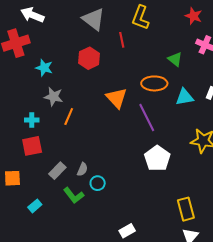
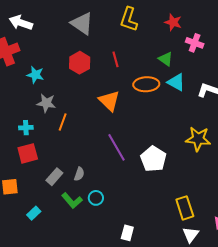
red star: (194, 16) -> (173, 22), moved
red line: (122, 40) -> (115, 59), moved
cyan triangle: (184, 97) -> (176, 82), moved, turned 42
purple line: (147, 118) -> (116, 147), moved
cyan circle: (98, 183) -> (96, 198), moved
white rectangle: (127, 231) -> (127, 233), turned -42

